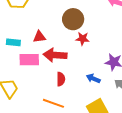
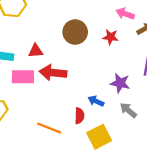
red star: (83, 39) -> (111, 37), moved
red semicircle: (61, 79) -> (79, 116), moved

